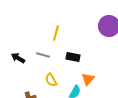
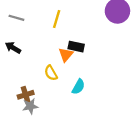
gray line: (43, 55) -> (16, 18), moved
orange triangle: (88, 79) -> (66, 55), moved

